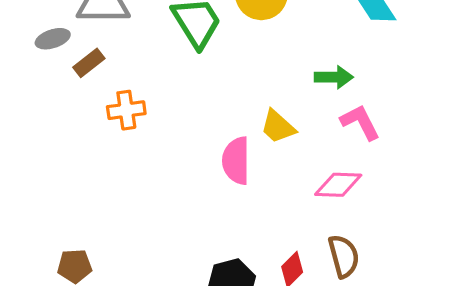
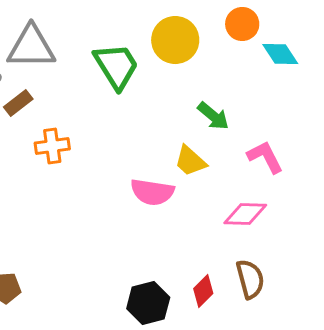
green arrow: (334, 77) -> (213, 116), moved, turned 40
pink semicircle: (236, 161) -> (152, 192), turned -81

